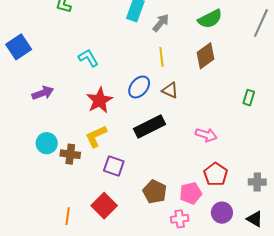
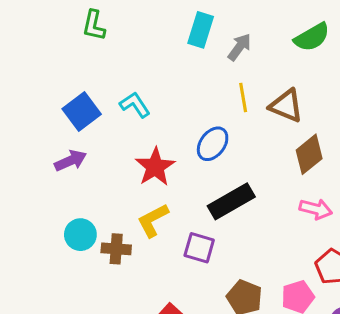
blue square: (19, 47) -> (82, 112), moved
brown diamond: (205, 56) -> (309, 154), moved
brown triangle: (170, 90) -> (286, 106), moved, size x1.4
purple square: (114, 166) -> (199, 248), moved

